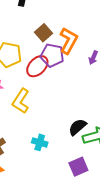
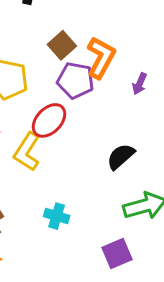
red ellipse: (37, 66) -> (49, 120), moved
black semicircle: (77, 127) -> (121, 156), moved

